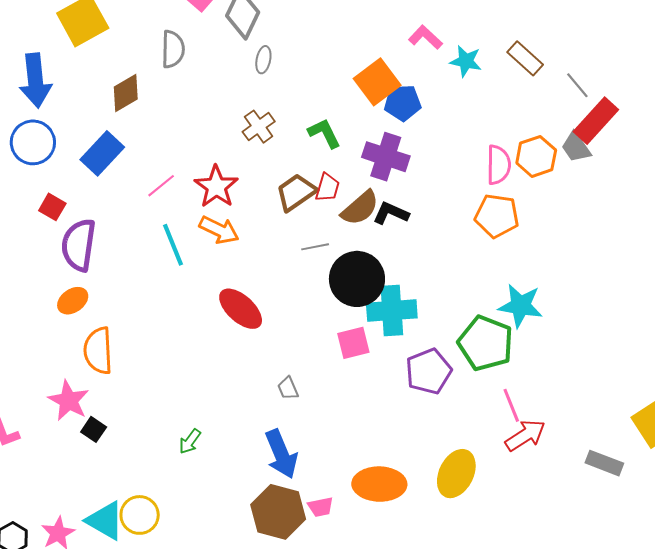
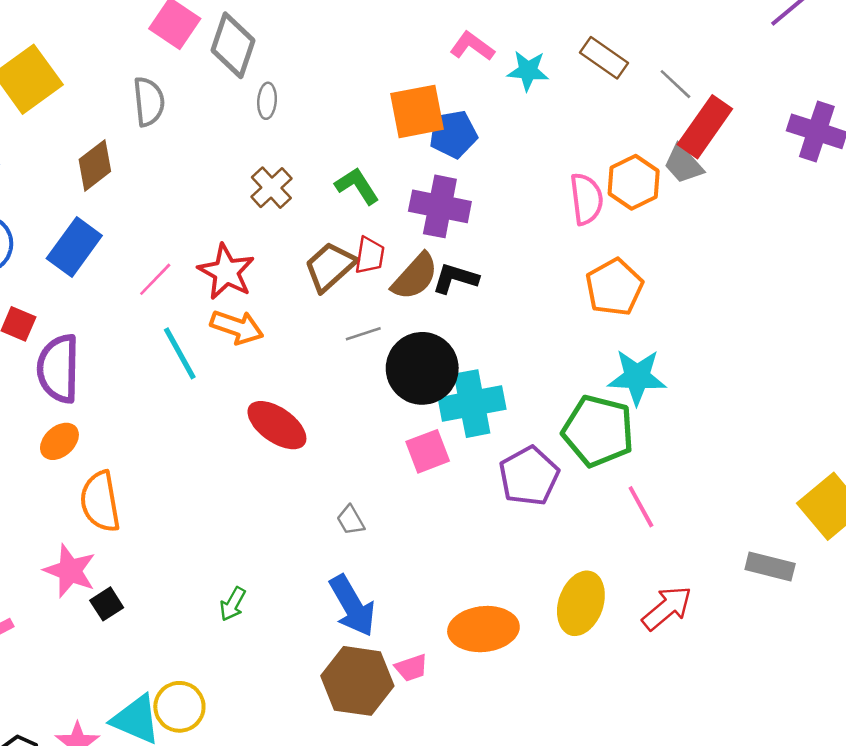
orange square: (377, 82) -> (417, 111), turned 33
orange pentagon: (497, 216) -> (614, 287), moved, turned -30
black square: (94, 429) -> (107, 604), turned 30
red arrow: (525, 435) -> (667, 608), moved

